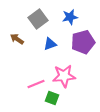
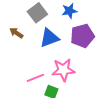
blue triangle: (50, 44) -> (49, 38), size x1.5

